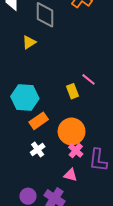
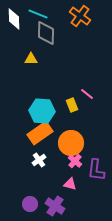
yellow triangle: (29, 42) -> (31, 59), turned 32
cyan hexagon: (25, 98) -> (42, 111), moved
orange rectangle: (39, 121) -> (40, 133), size x1.4

